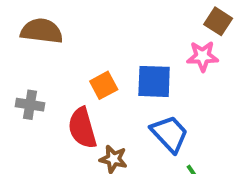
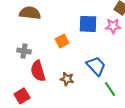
blue square: (154, 81) -> (88, 24), moved
red semicircle: (82, 128) -> (38, 71), moved

